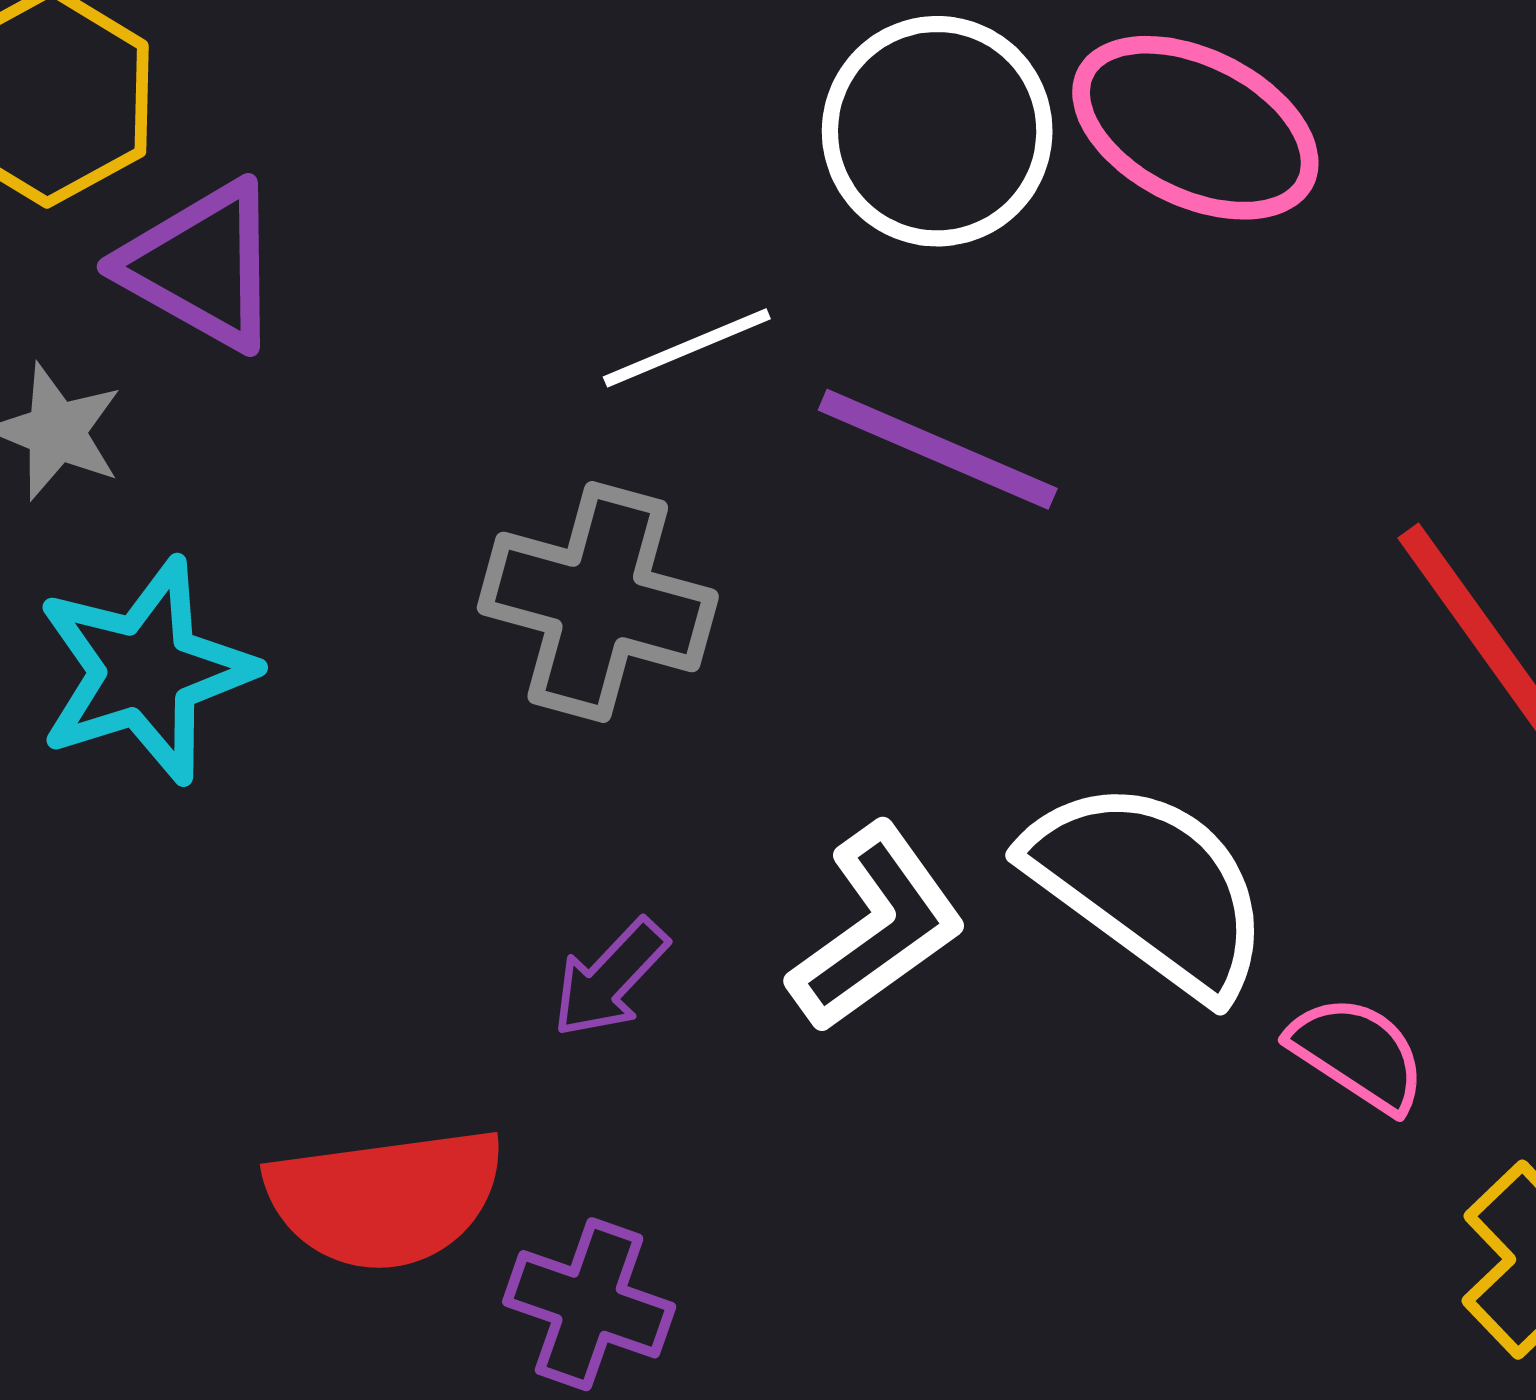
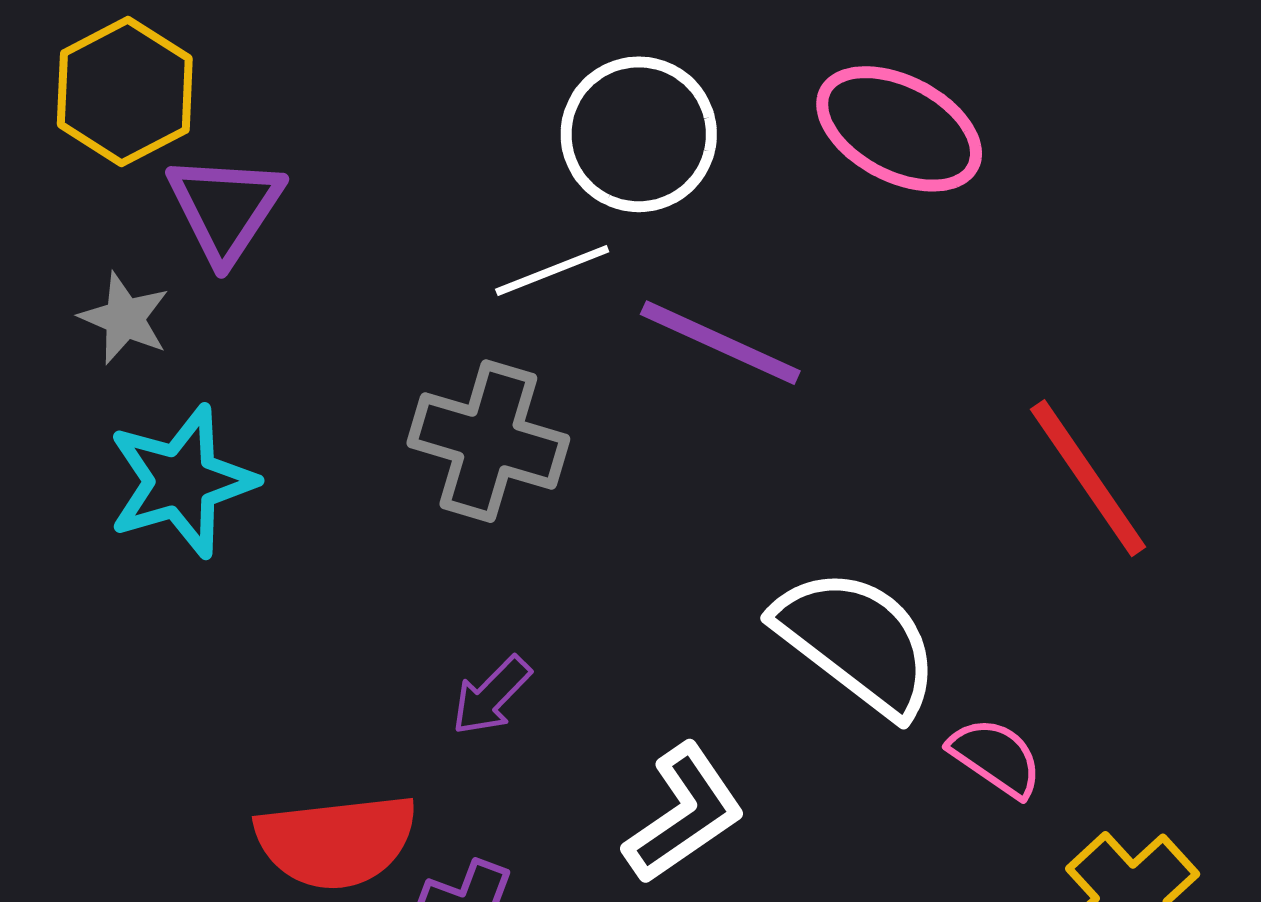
white circle: (937, 131) -> (639, 134), moved
purple triangle: (202, 266) -> (225, 208), turned 33
white L-shape: (877, 928) -> (684, 814), moved

